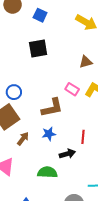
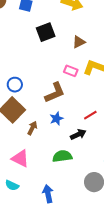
black square: (38, 49) -> (46, 32), moved
red line: (83, 137) -> (90, 115), turned 64

